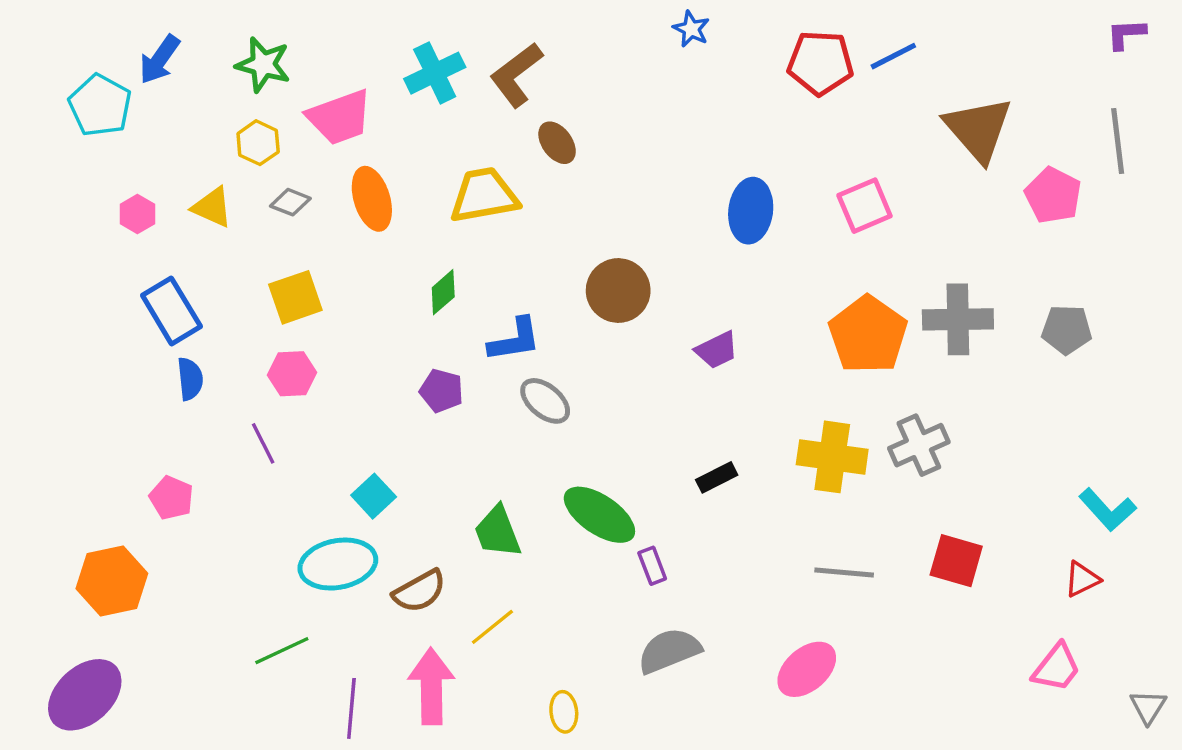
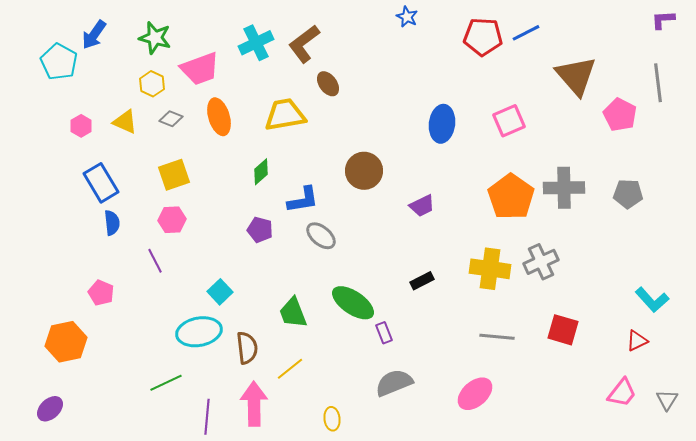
brown semicircle: (419, 591) -> (247, 348), turned -68
purple ellipse: (85, 695) -> (50, 409), size x0.6
gray triangle: (1148, 707) -> (667, 400), moved

